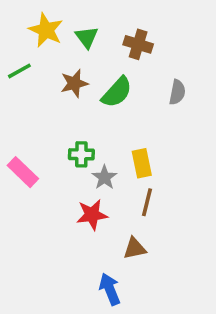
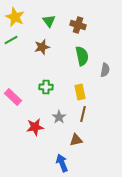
yellow star: (46, 30) -> (15, 17), moved
green semicircle: (117, 92) -> (82, 56), moved, turned -54
gray semicircle: (177, 92) -> (105, 70), moved
gray star: (104, 177) -> (59, 117), moved
red star: (92, 215) -> (35, 127), moved

